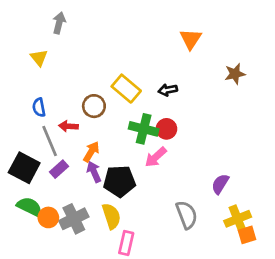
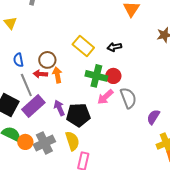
yellow triangle: (39, 58) -> (10, 23), moved
brown circle: (94, 106) -> (47, 60), moved
orange arrow: (91, 152) -> (57, 75), moved, turned -42
purple rectangle: (59, 169) -> (33, 106), size x1.6
gray semicircle: (187, 215) -> (128, 98), moved

